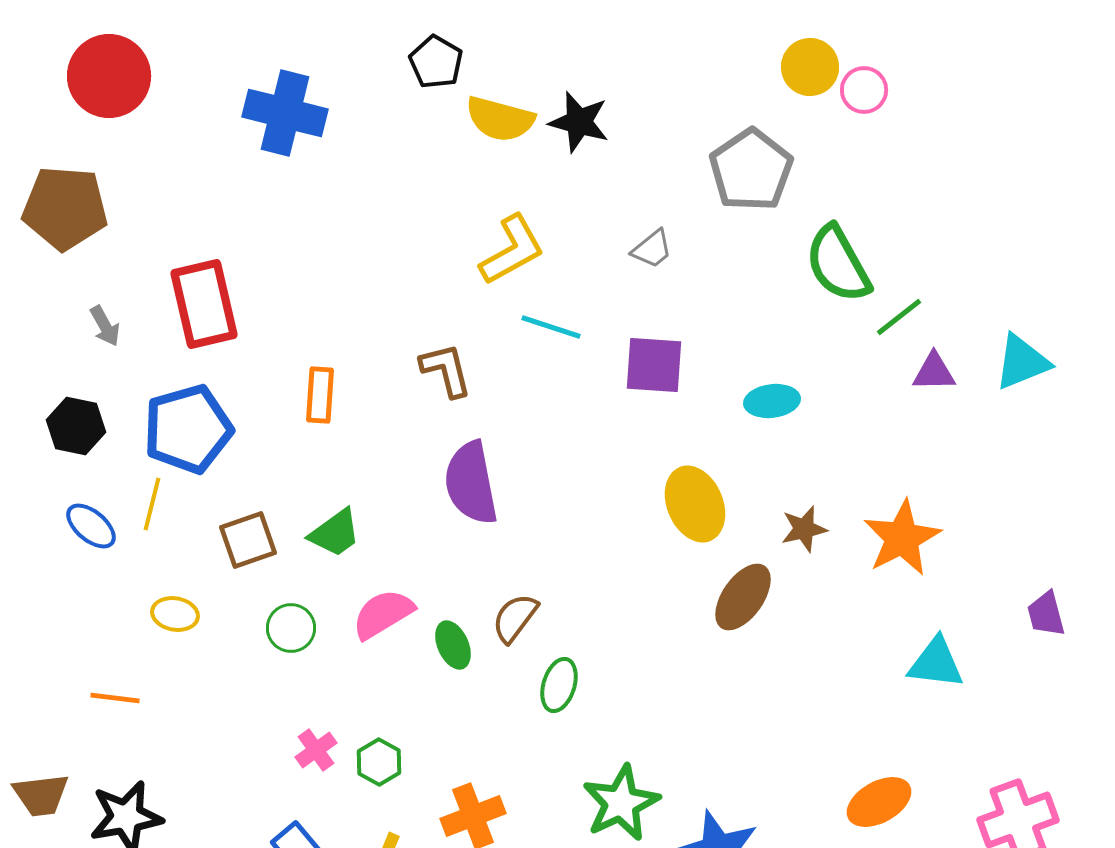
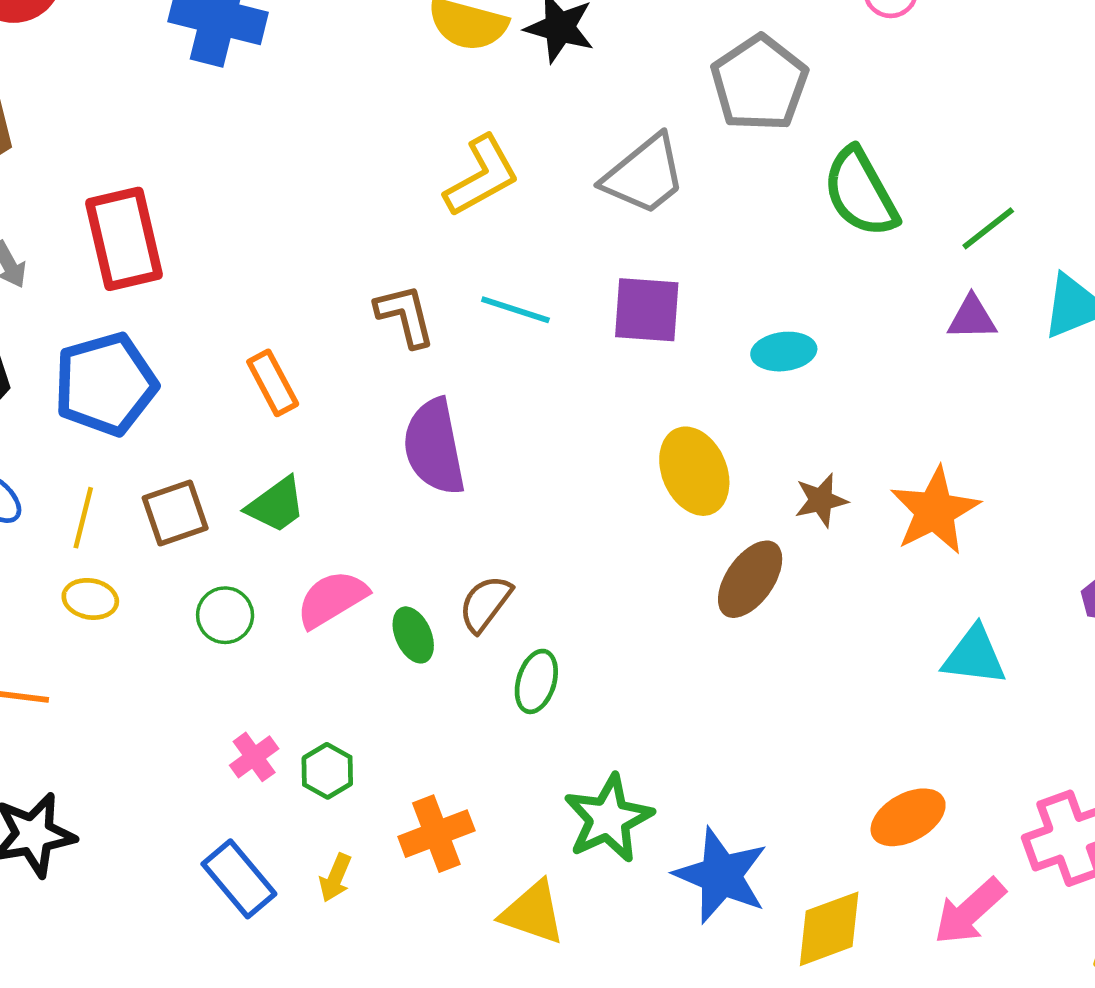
gray trapezoid: (652, 249) -> (644, 175), size x1.8
green line: (899, 317) -> (988, 228), moved
cyan line: (551, 327) -> (515, 310), moved
orange rectangle: (320, 395) -> (273, 383), moved, turned -32
yellow line: (152, 504) -> (83, 518), moved

